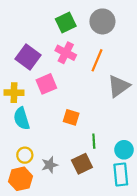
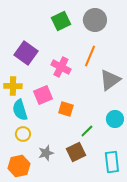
pink cross: (66, 53) -> (61, 67), moved
pink square: (46, 84) -> (43, 95), moved
green line: (94, 141) -> (87, 131), turned 48
cyan circle: (124, 150) -> (115, 119), moved
yellow circle: (25, 155) -> (23, 134), moved

